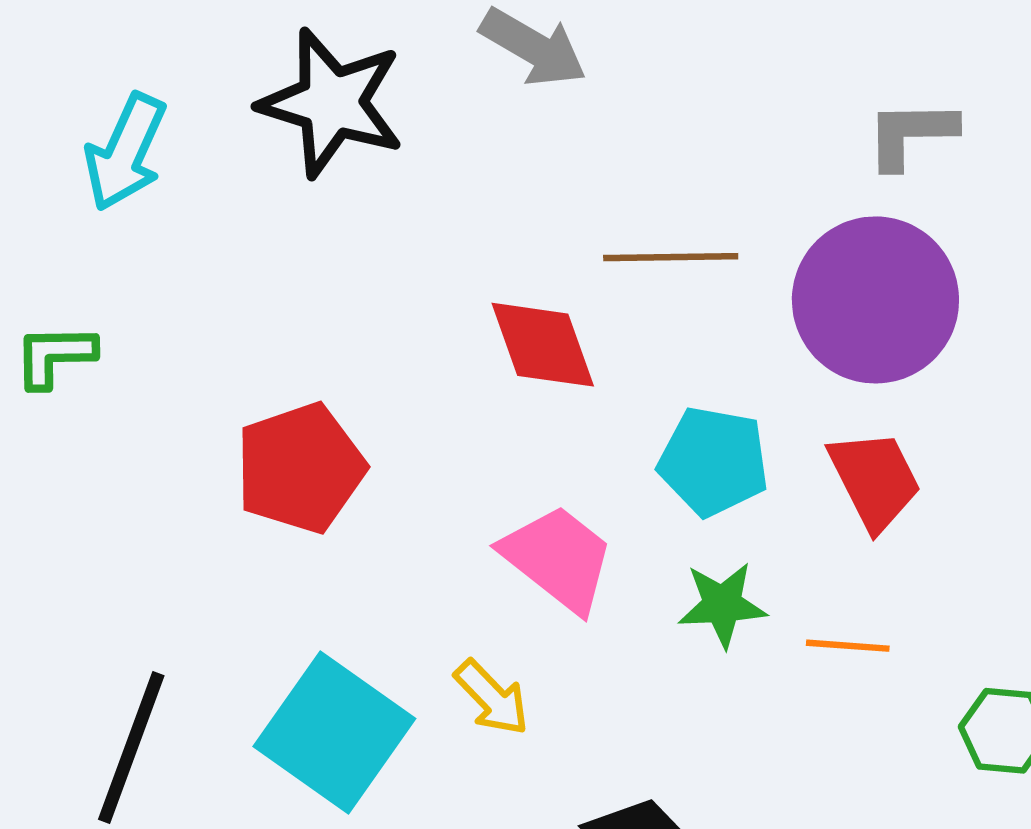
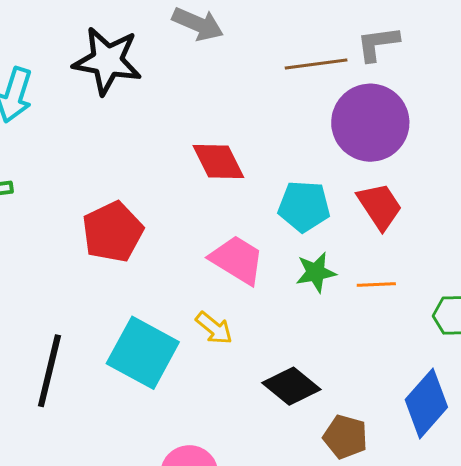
brown line: (671, 257) -> (316, 64), moved

